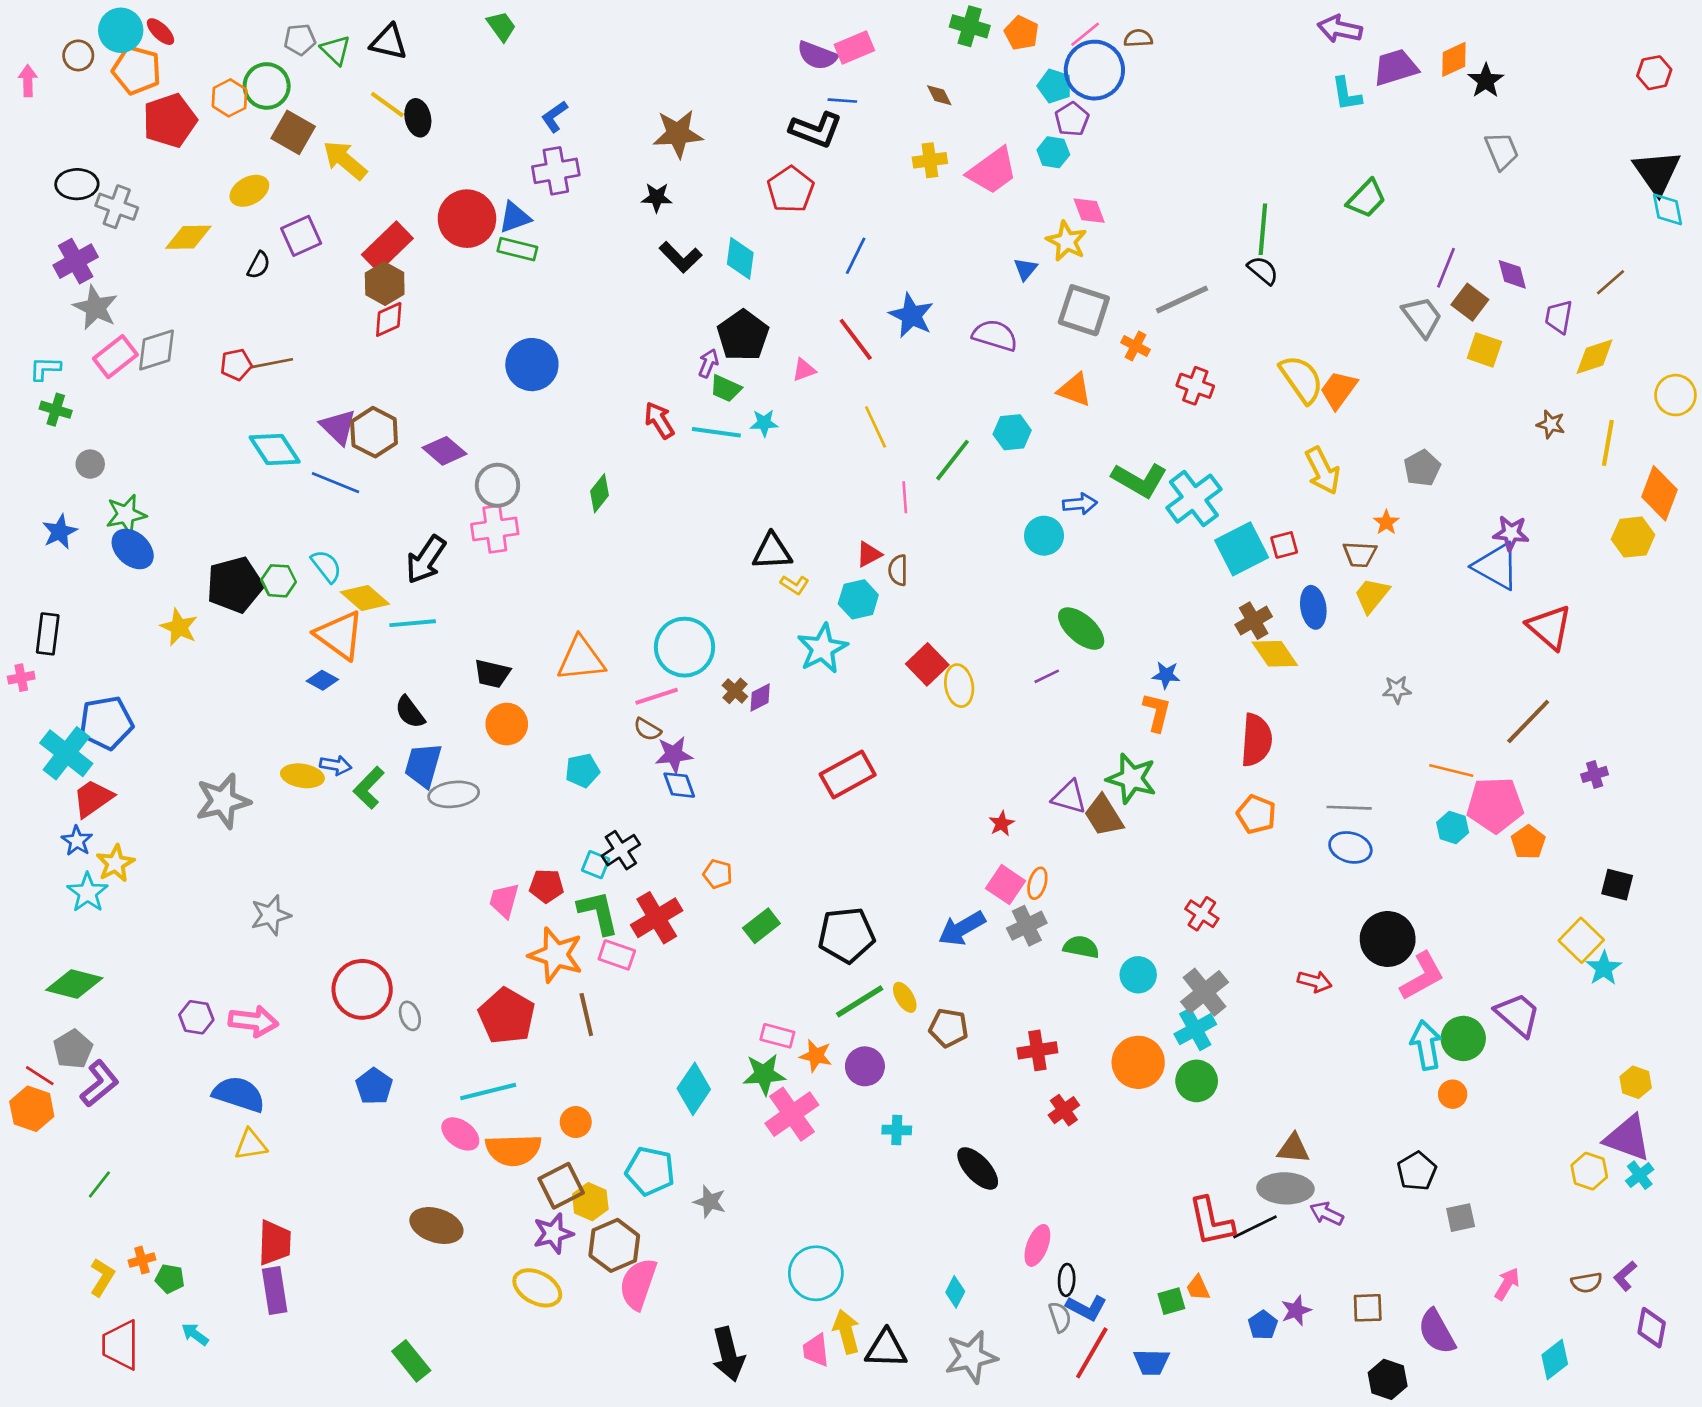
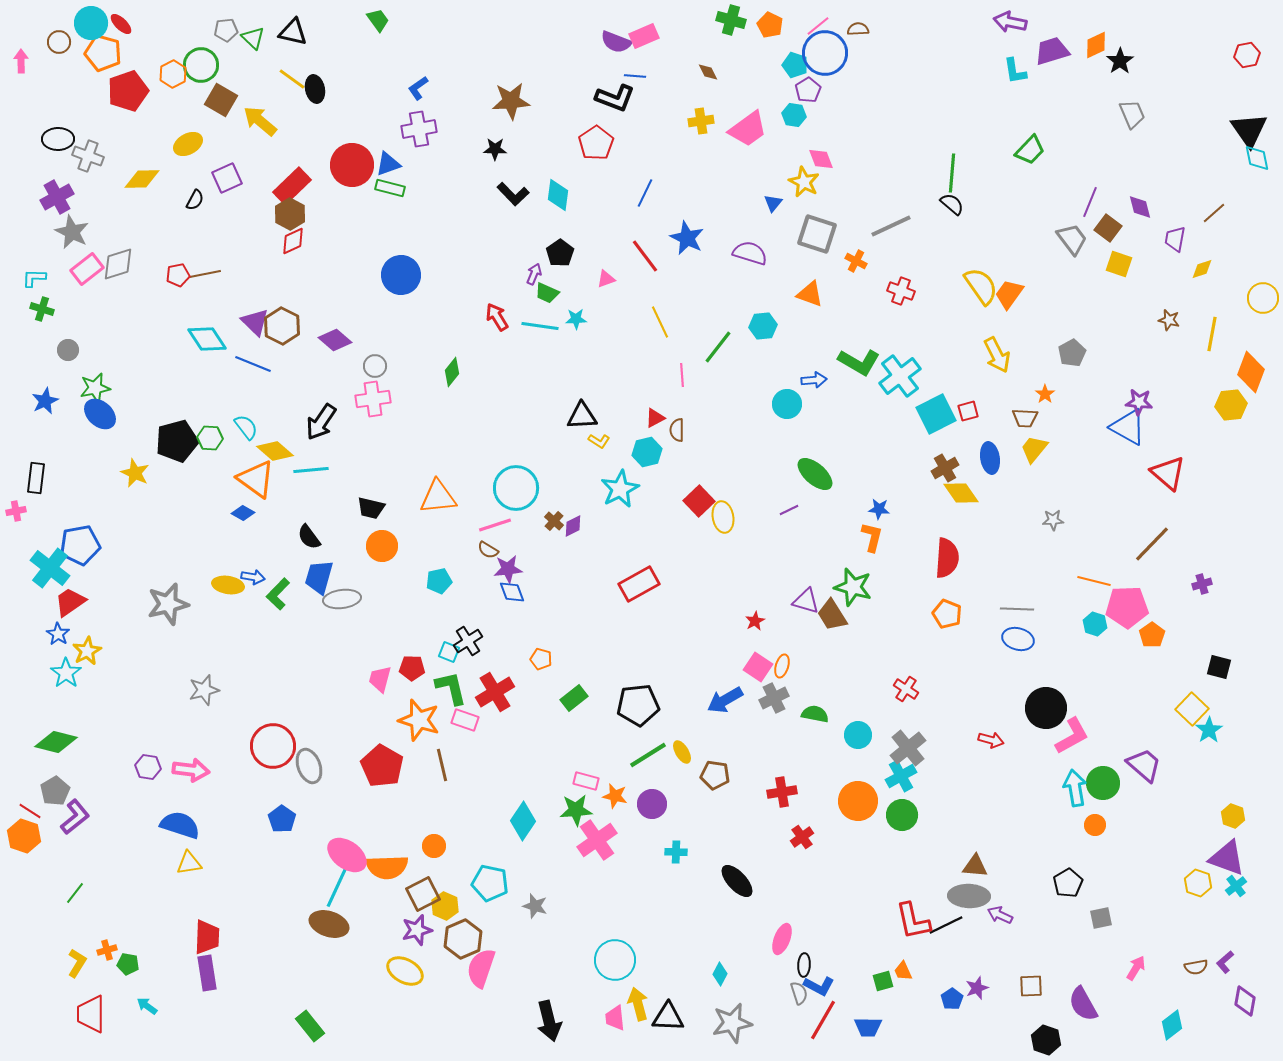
black pentagon: (743, 335) -> (560, 253), size x0.7
yellow diamond: (1595, 357) -> (1202, 269), size x0.7
gray circle: (497, 485) -> (375, 366), size x0.7
gray ellipse: (410, 1016) -> (309, 766), size x1.6
cyan line: (488, 1092) -> (337, 887), moved, turned -51
pink ellipse: (460, 1134) -> (347, 855), size x1.4

